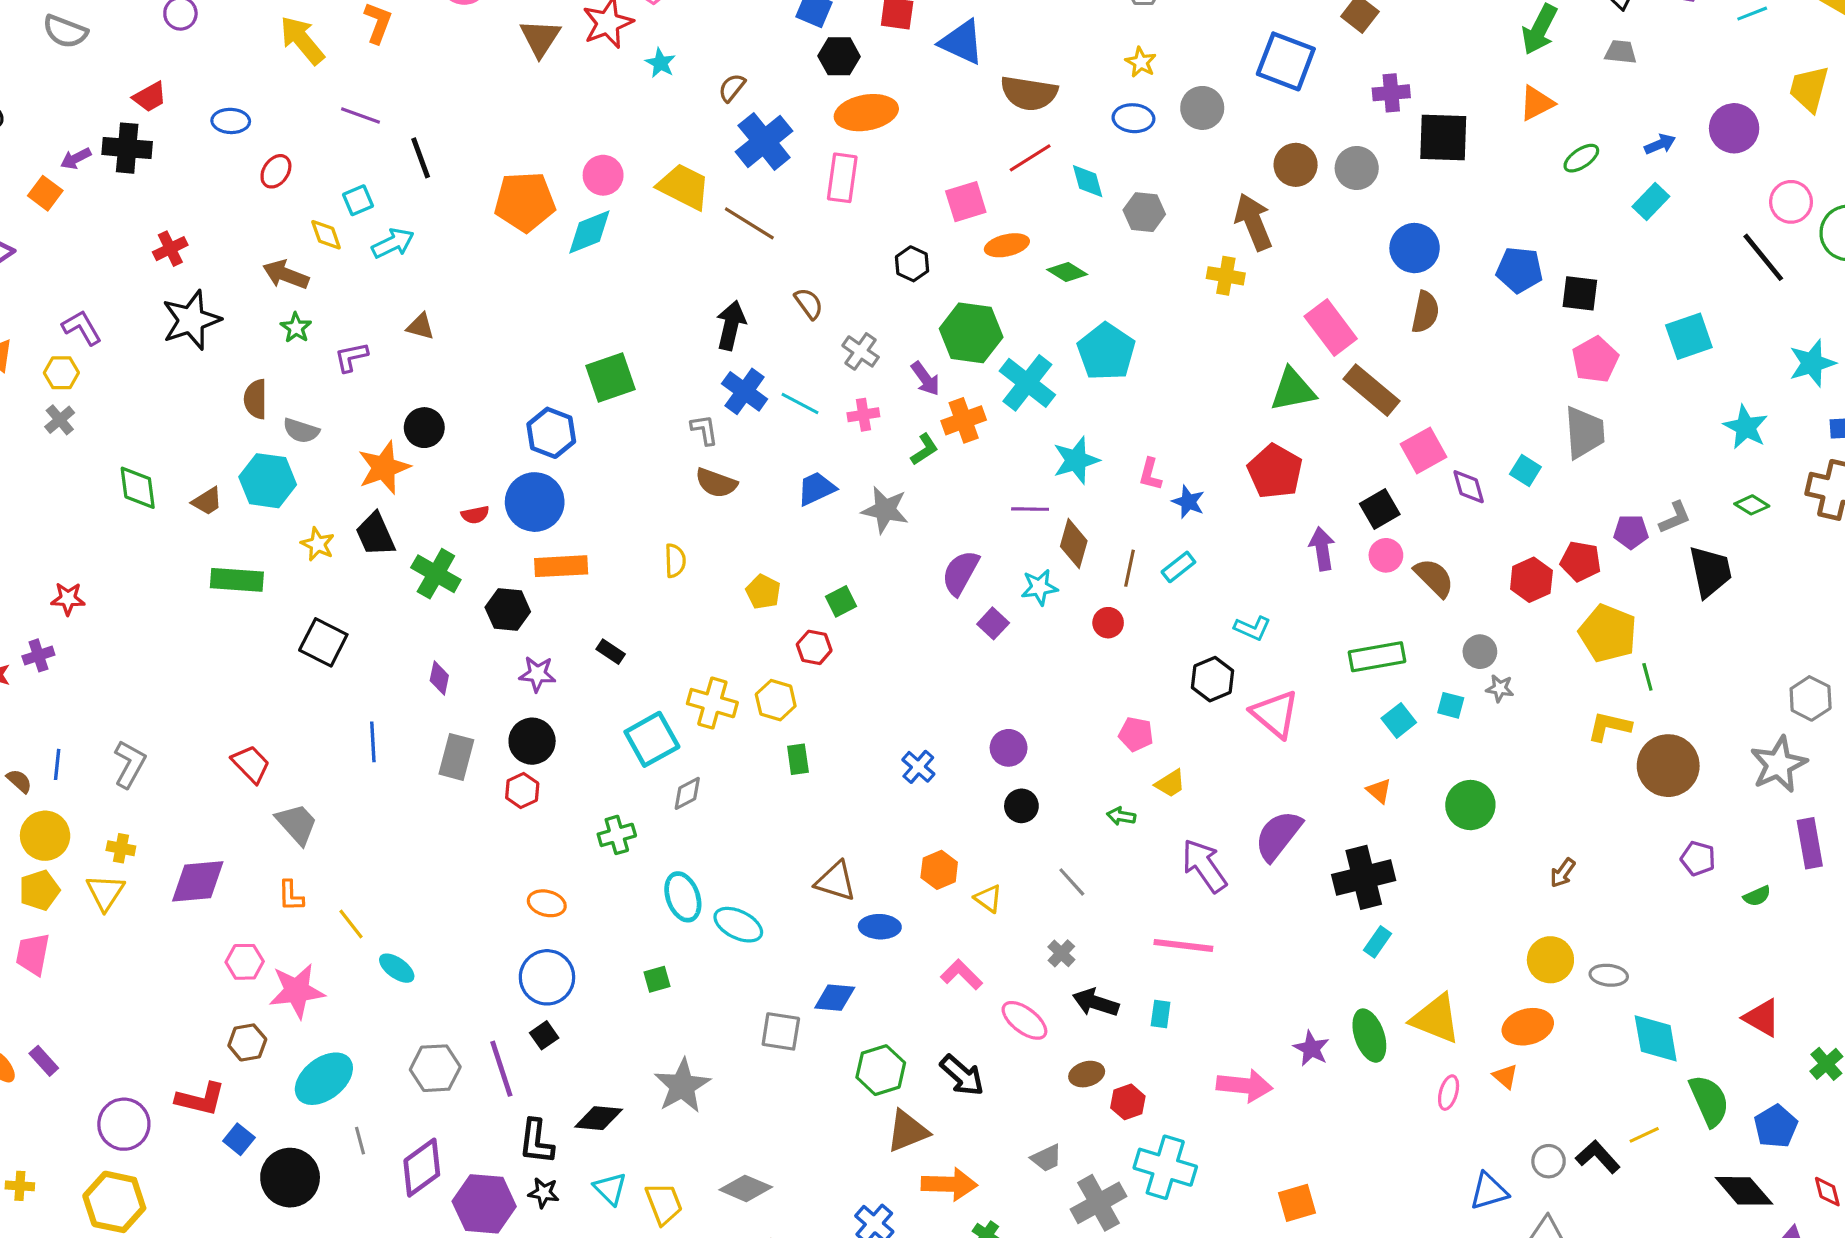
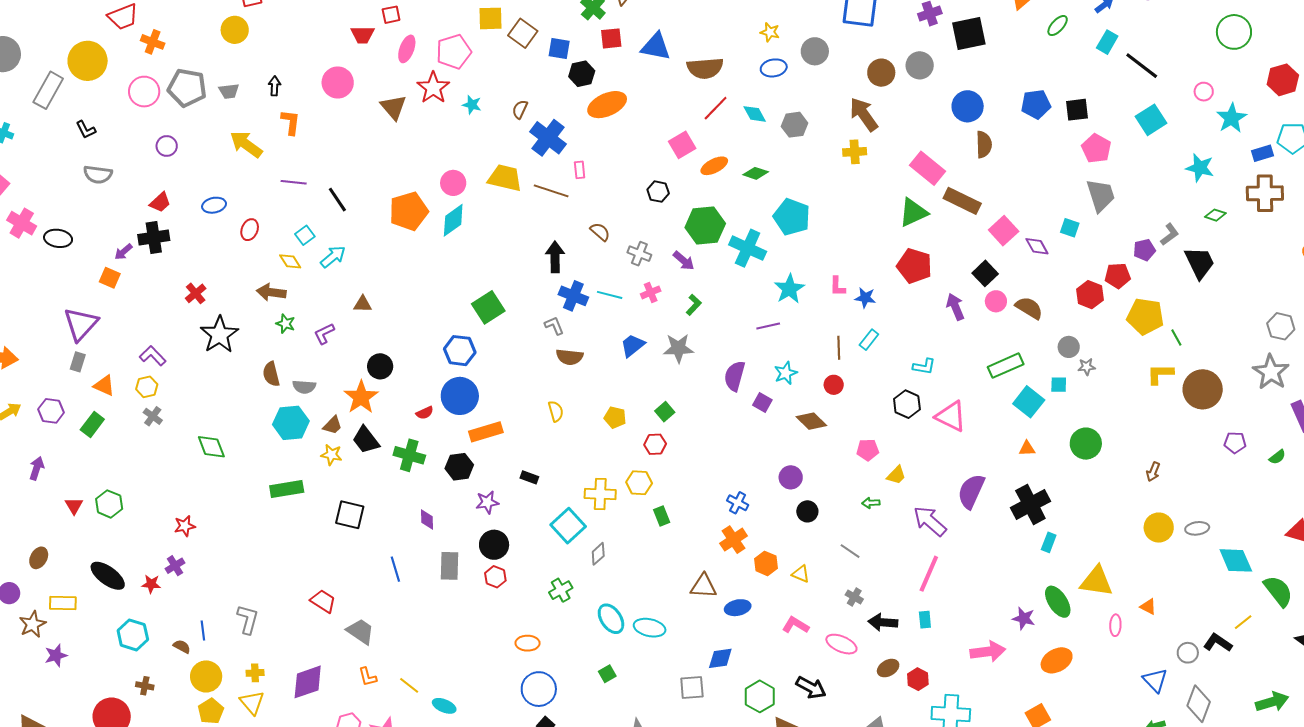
pink rectangle: (842, 178) -> (580, 170), moved, size x0.6
pink circle: (1791, 202) -> (1204, 92), moved, size x0.7
black line: (1763, 257) -> (1142, 66), moved
orange cross: (964, 420) -> (733, 540), moved
brown trapezoid: (207, 501) -> (333, 425), moved
brown diamond: (1074, 544) -> (811, 421), moved, turned -48
cyan square: (1399, 720) -> (1029, 402), size x1.4
orange triangle: (1379, 791) -> (1027, 448), turned -30
pink line: (1183, 945) -> (929, 574), turned -60
orange ellipse: (1528, 1027) -> (1057, 660), moved
blue triangle: (1489, 1191) -> (1155, 680), turned -44

